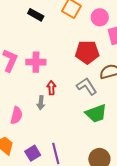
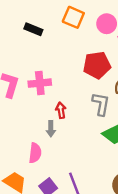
gray L-shape: (87, 86) -> (101, 104), turned 50
pink semicircle: (16, 115) -> (35, 153), moved

